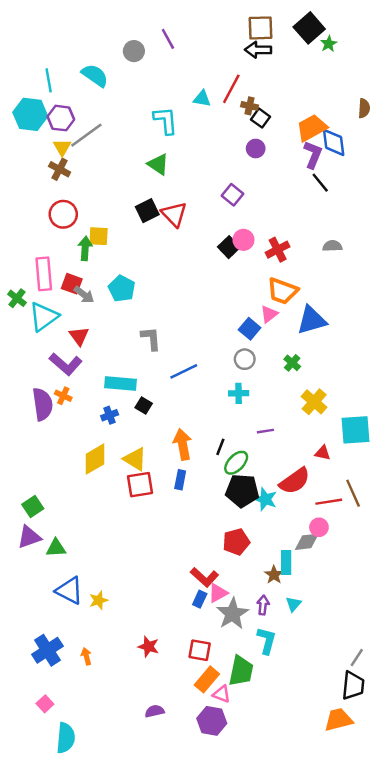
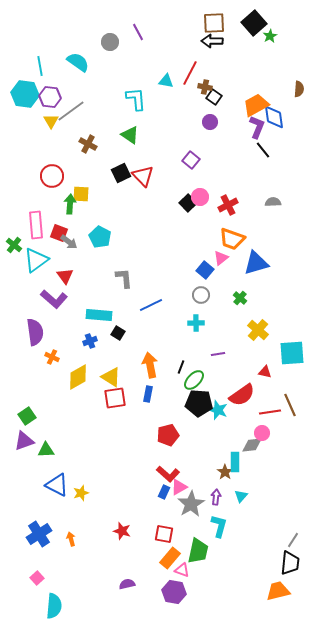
brown cross: (60, 169) -> (88, 144), moved
orange cross: (63, 396) -> (52, 357), moved
red pentagon: (236, 542) -> (168, 435), moved

